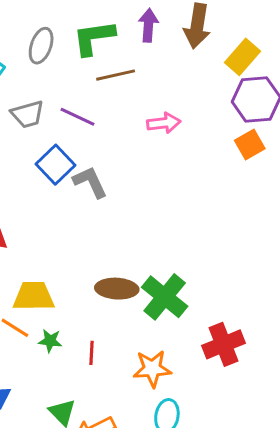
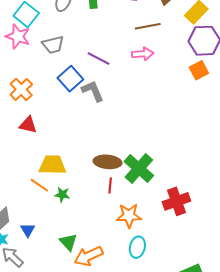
brown line: (116, 75) -> (148, 26), moved
purple line: (78, 117) -> (99, 58), moved
red line: (91, 353) -> (110, 186), moved

